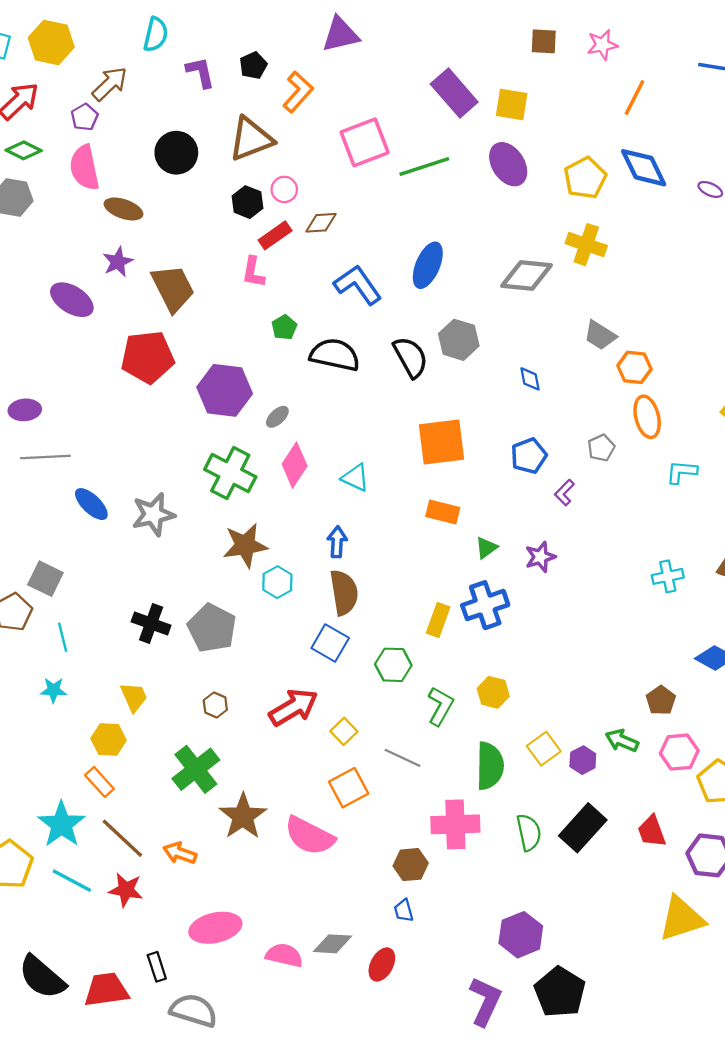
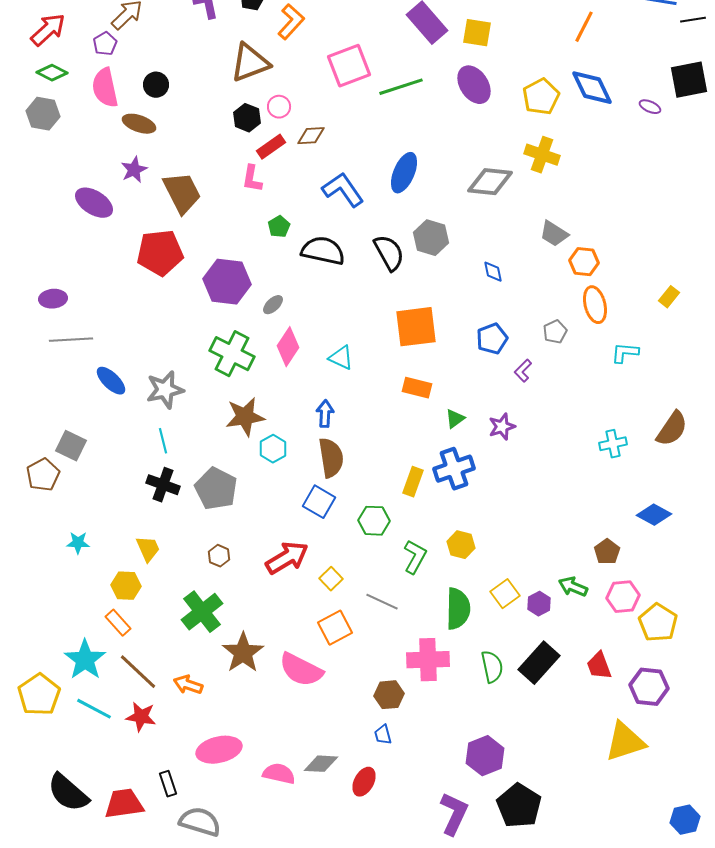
black circle: (176, 153) -> (156, 85), moved, size x0.7
cyan line: (63, 637) -> (163, 441), moved

